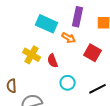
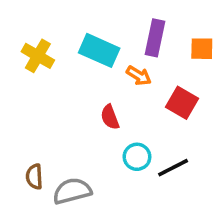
yellow cross: (32, 55) -> (38, 56), moved
brown semicircle: (12, 86) -> (34, 177), moved
black line: (98, 89) -> (173, 168), moved

